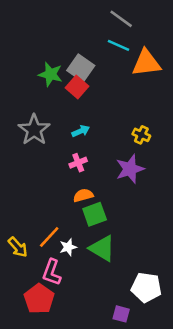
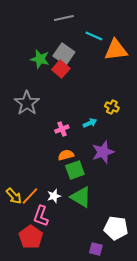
gray line: (121, 19) -> (64, 18), moved, turned -48
cyan arrow: (81, 131) -> (90, 123), moved
purple star: (130, 169) -> (103, 152), moved
orange line: (49, 237) -> (30, 196), moved

